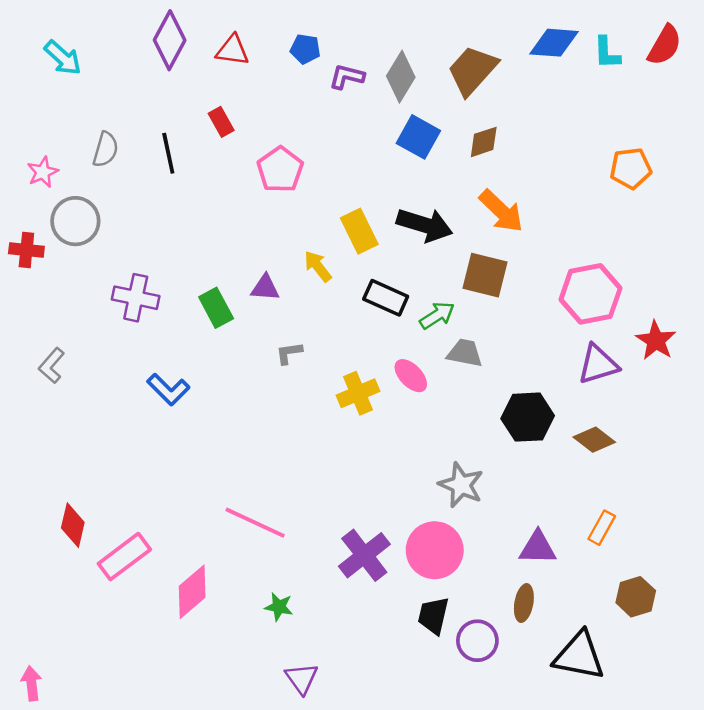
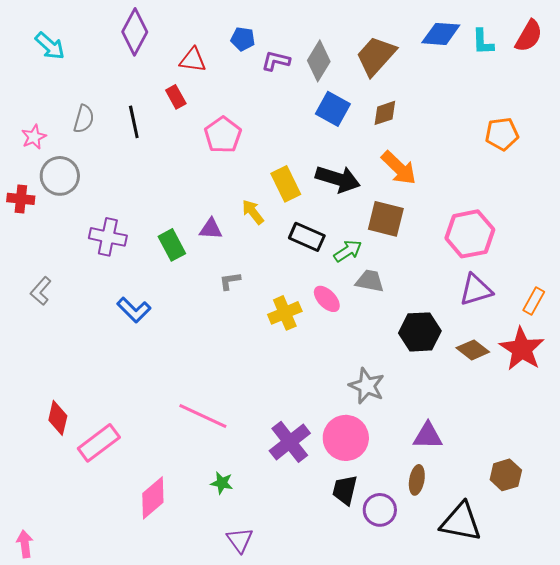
red triangle: (232, 50) -> (193, 60), moved
red star: (656, 340) -> (522, 349), moved, size x1.4
orange rectangle: (602, 528) -> (534, 301), moved
pink diamond: (192, 592) -> (153, 498), moved

